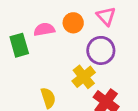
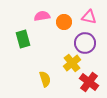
pink triangle: (106, 16) -> (89, 17), turned -35
pink semicircle: (44, 29) -> (42, 16), moved

